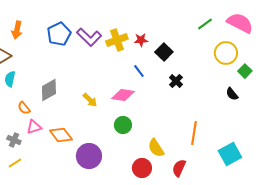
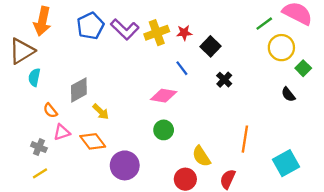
green line: (205, 24) -> (264, 24), moved
orange arrow: (17, 30) -> (42, 21), size x1.4
yellow arrow: (90, 100) -> (101, 112), moved

